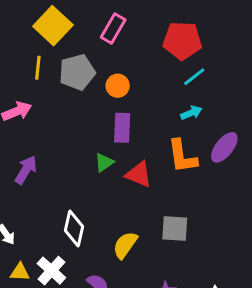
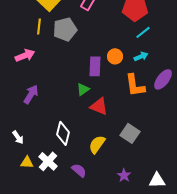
orange circle: (118, 86) -> (115, 56), moved
red triangle: (139, 174) -> (99, 106), moved
gray square: (175, 229) -> (130, 133), turned 30

